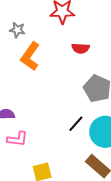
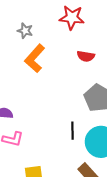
black line: (76, 124) -> (73, 131), turned -48

